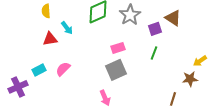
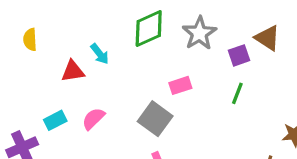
yellow semicircle: (46, 11) -> (30, 40), moved
gray square: (116, 70) -> (155, 119), moved, turned -30

